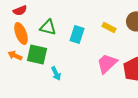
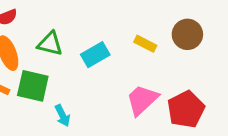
cyan rectangle: (77, 34) -> (95, 55), turned 42

